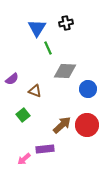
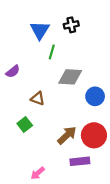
green line: (48, 48) -> (52, 52), turned 40
purple semicircle: (12, 79) -> (13, 71), moved
purple rectangle: (45, 149) -> (80, 161), moved
pink arrow: (24, 159) -> (38, 173), moved

